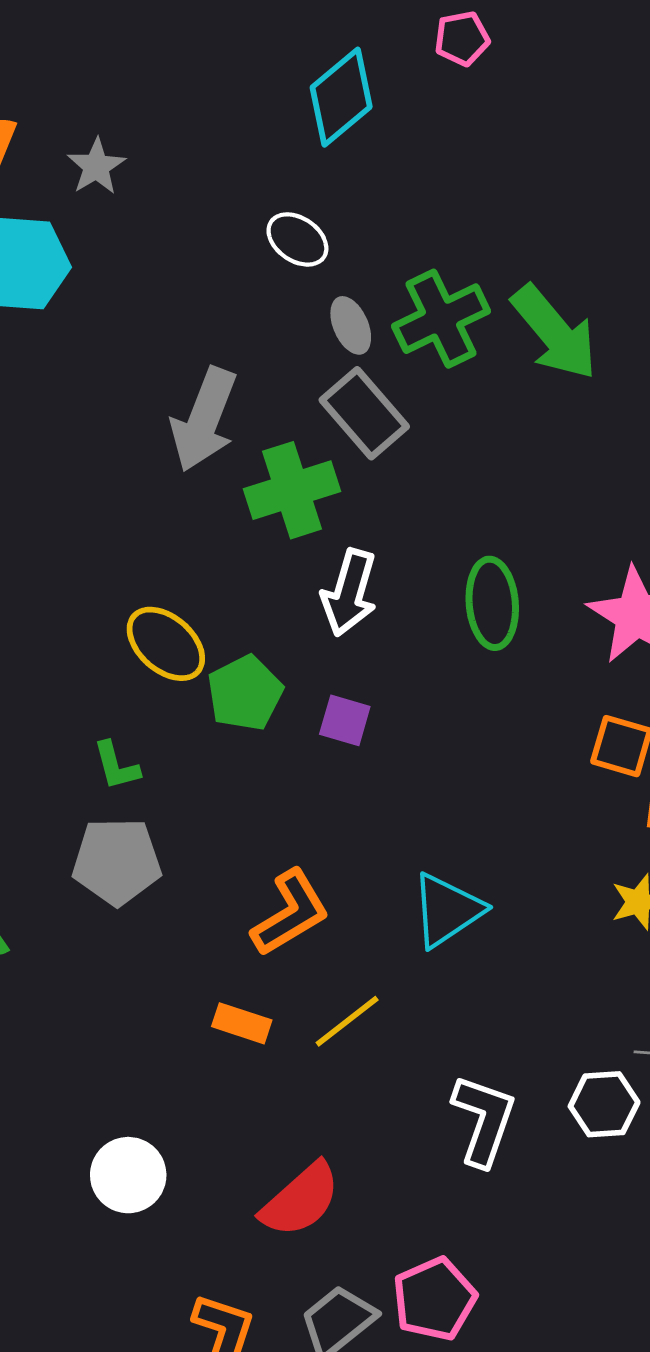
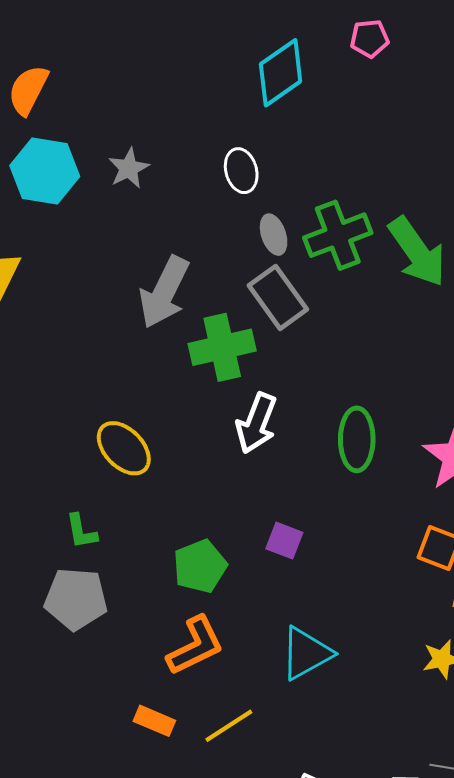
gray star: (96, 166) -> (129, 168), moved
white ellipse: (297, 239) -> (241, 171), turned 36
green pentagon: (245, 693) -> (200, 566), moved
purple square: (345, 720) -> (284, 541), moved

